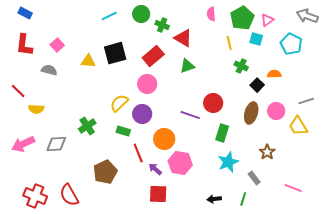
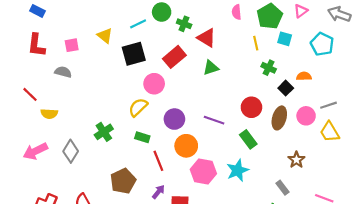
cyan line: (109, 16) -> (138, 24), moved
pink triangle: (267, 20) -> (301, 11), moved
pink square: (57, 45) -> (72, 45), turned 32
yellow triangle: (88, 61) -> (105, 36), moved, turned 35
pink circle: (147, 84) -> (154, 84), moved
gray line: (306, 101) -> (329, 105), moved
red circle: (213, 103) -> (251, 107), moved
purple circle: (142, 114) -> (174, 119), moved
green rectangle: (222, 133) -> (248, 139), turned -54
gray diamond: (56, 144) -> (71, 151), turned -55
cyan star: (228, 162) -> (238, 170), moved
purple arrow: (155, 169) -> (158, 192), moved, turned 88

